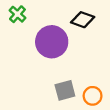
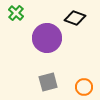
gray square: (65, 90) -> (48, 82), moved

